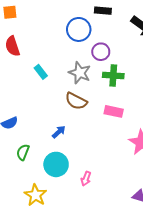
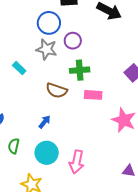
gray star: (80, 73) -> (46, 49), moved
green cross: (113, 76) -> (80, 70), moved
pink arrow: (86, 179) -> (77, 162), size x1.6

